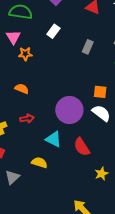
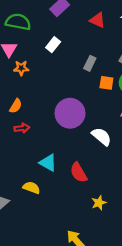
orange semicircle: (22, 89) -> (16, 106), turned 96
orange square: (100, 92) -> (106, 83), moved
purple circle: (69, 110) -> (70, 113), moved
red arrow: (27, 119) -> (22, 128), moved

